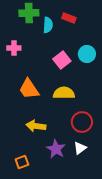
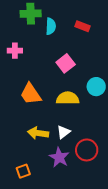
red rectangle: (69, 18) -> (82, 26), moved
cyan circle: (87, 54) -> (96, 87), moved
red circle: (82, 122) -> (87, 150), moved
white triangle: (80, 148) -> (63, 132), moved

